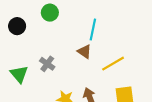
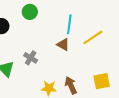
yellow line: (113, 64) -> (93, 37), moved

